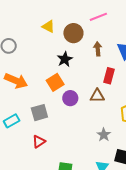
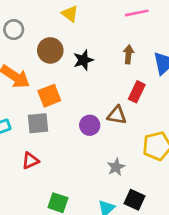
brown circle: (73, 33) -> (50, 50), moved
orange square: (55, 82) -> (49, 96), moved
purple circle: (70, 98) -> (90, 125), moved

